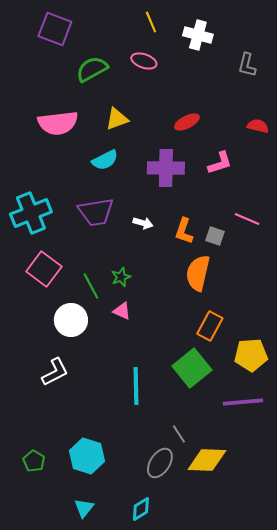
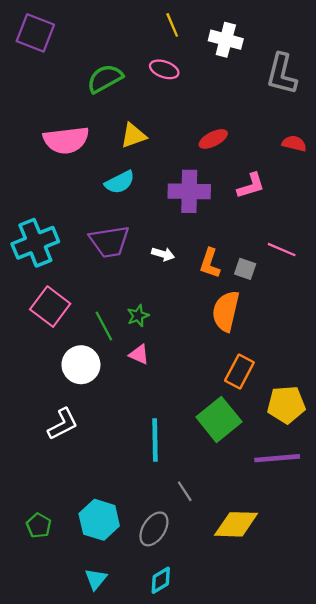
purple square: (55, 29) -> (35, 33), moved
gray L-shape: (247, 65) -> (282, 74), size x1.5
gray line: (179, 434) -> (185, 491), moved
gray ellipse: (160, 463) -> (154, 529), moved

